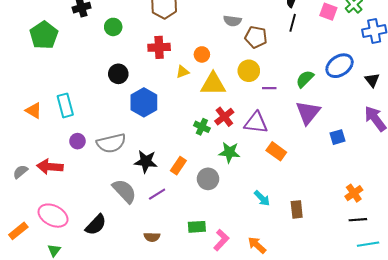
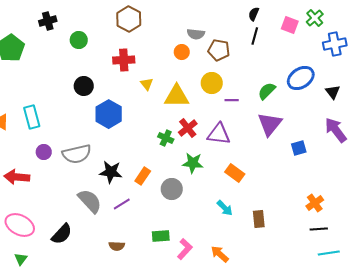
orange circle: (202, 54) -> (182, 52), moved
yellow triangle: (183, 72) -> (147, 84), turned -48
orange rectangle: (276, 151) -> (235, 173), moved

